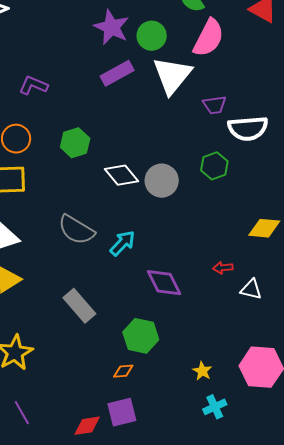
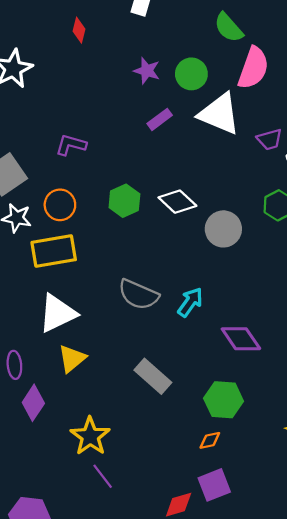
purple star: (111, 27) -> (147, 71), size x0.7
purple rectangle: (117, 73) -> (160, 119), size x0.7
white triangle: (172, 75) -> (219, 114), turned -39
white diamond: (122, 175) -> (177, 202), moved
purple line: (22, 413) -> (103, 476), moved

